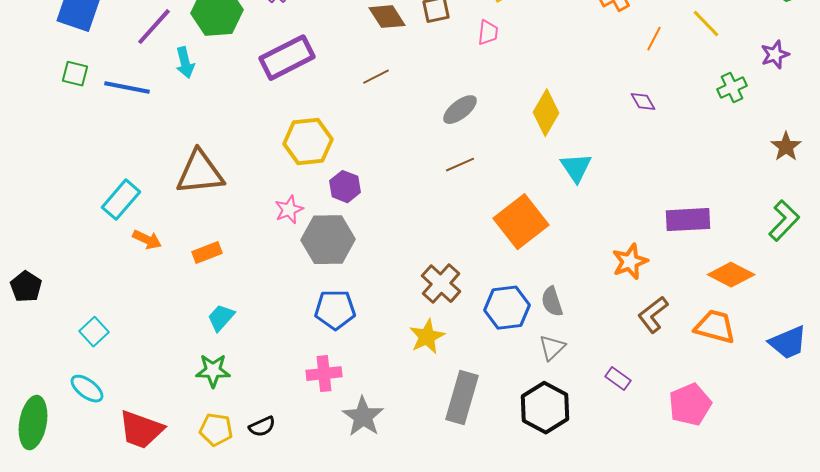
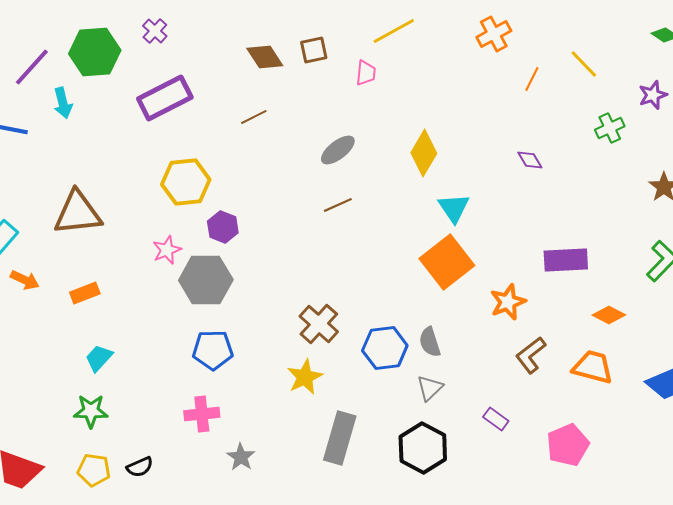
purple diamond: (643, 102) -> (530, 160), moved
orange square: (521, 222) -> (447, 262), moved
orange diamond: (731, 275) -> (609, 315), size x0.7
gray star: (363, 417) -> (241, 457), size x0.7

